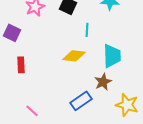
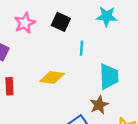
yellow diamond: (74, 56) -> (52, 78), moved

